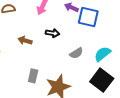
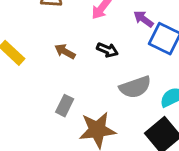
gray semicircle: (76, 53) -> (135, 87), size x1.5

